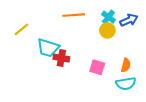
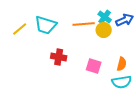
orange line: (74, 15) -> (84, 24), moved
cyan trapezoid: (48, 48) -> (46, 25), moved

